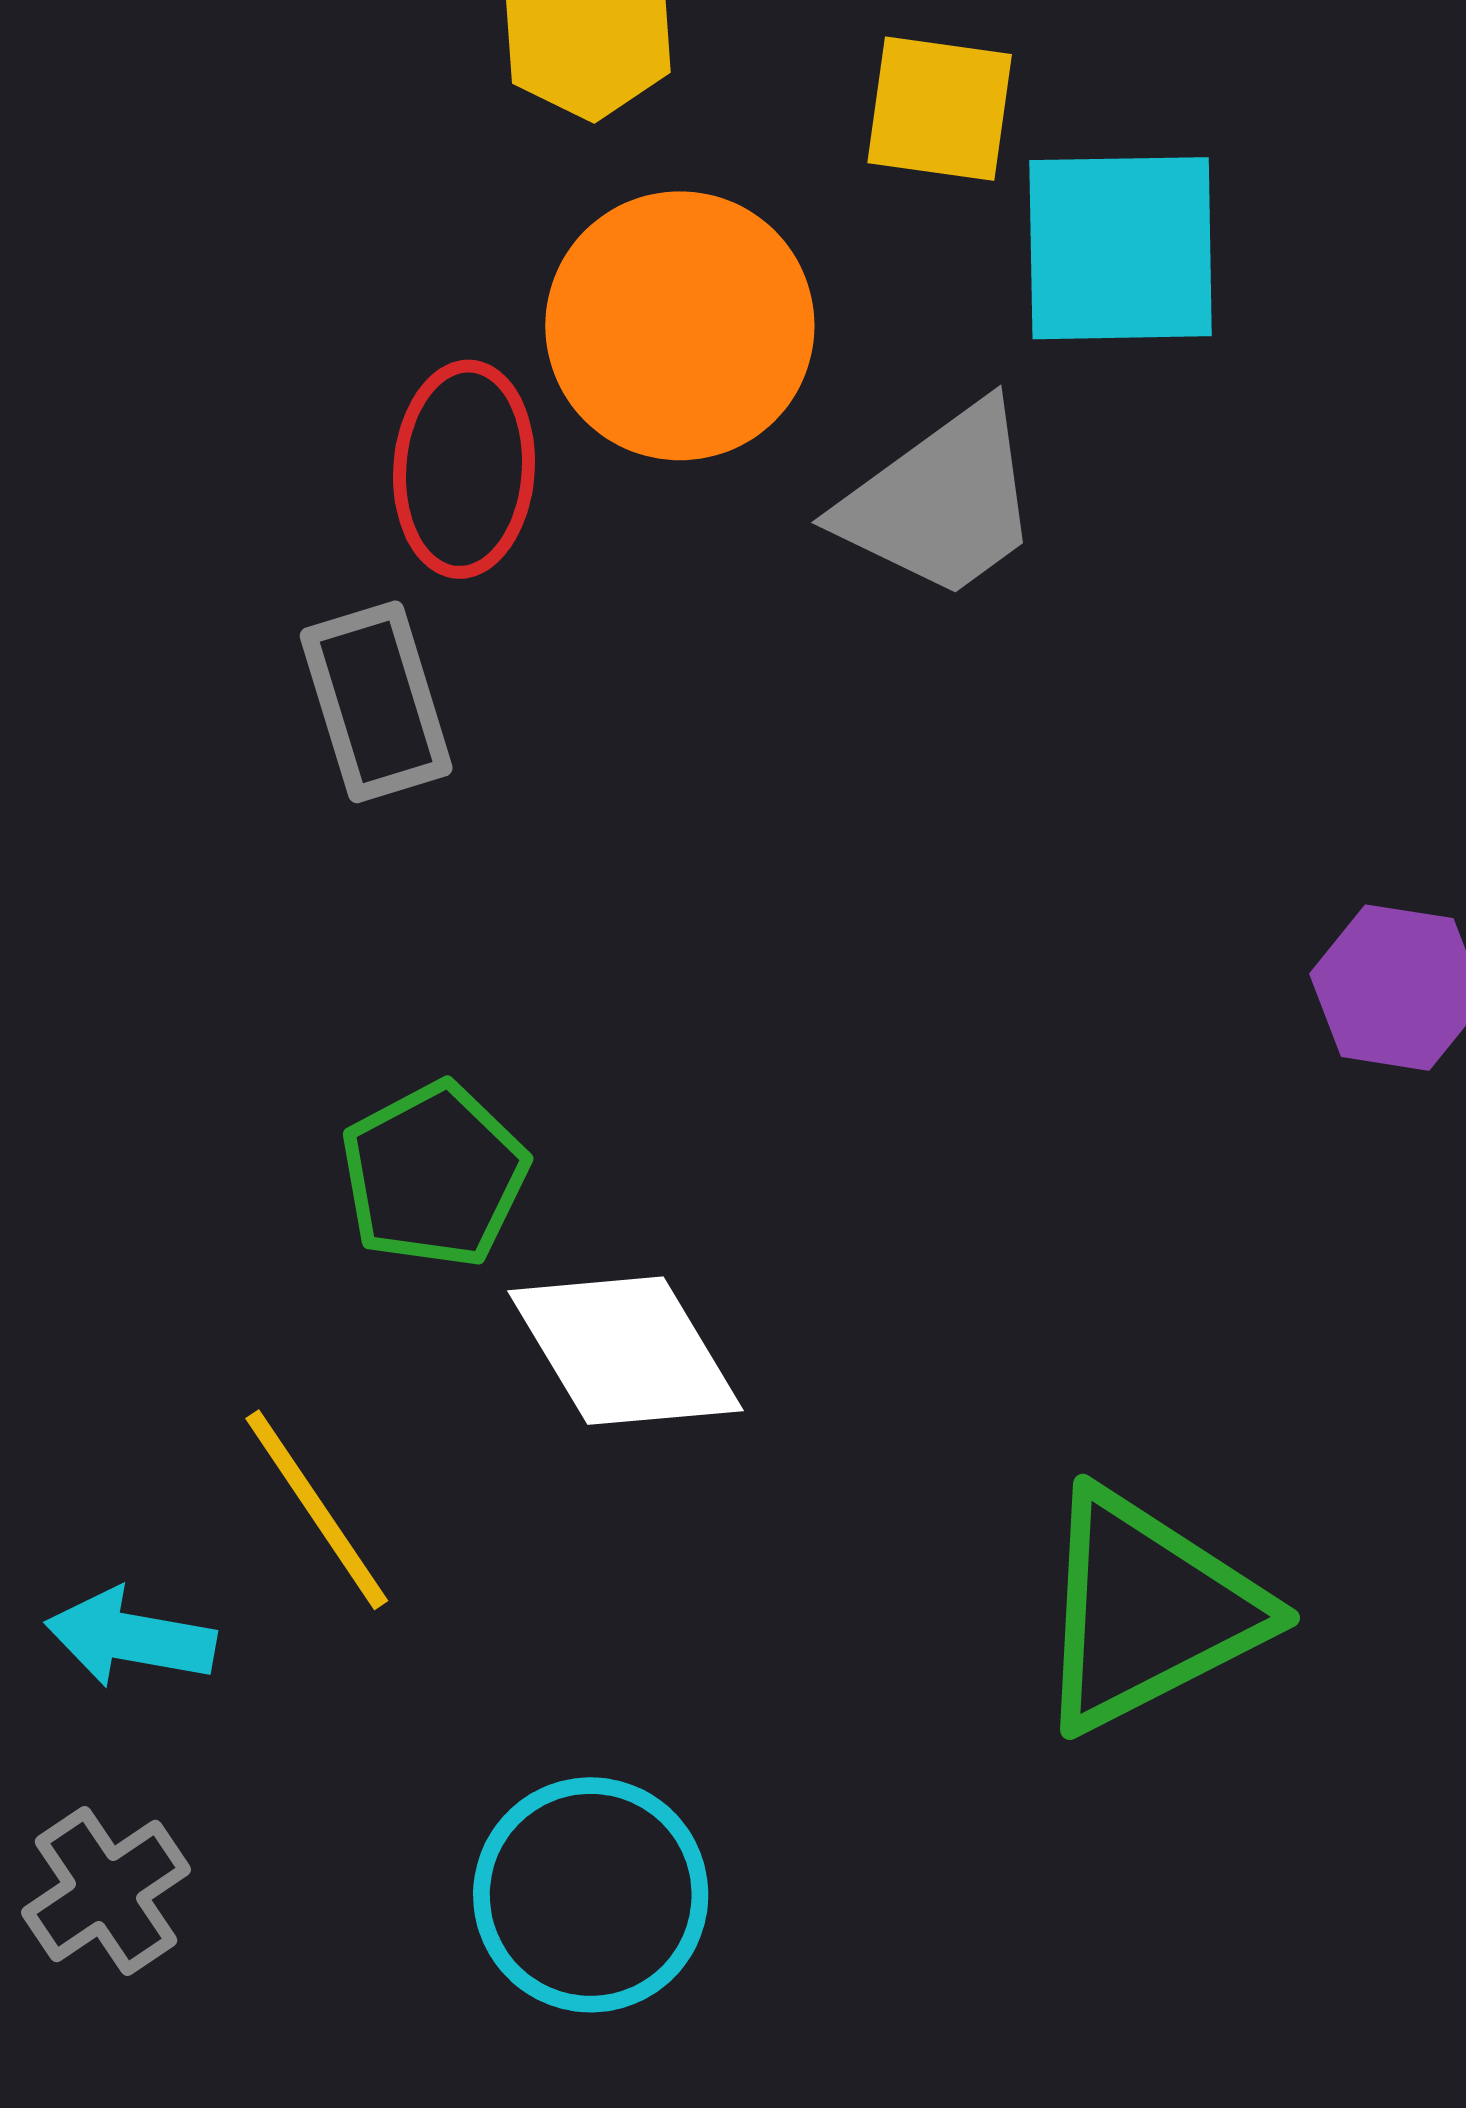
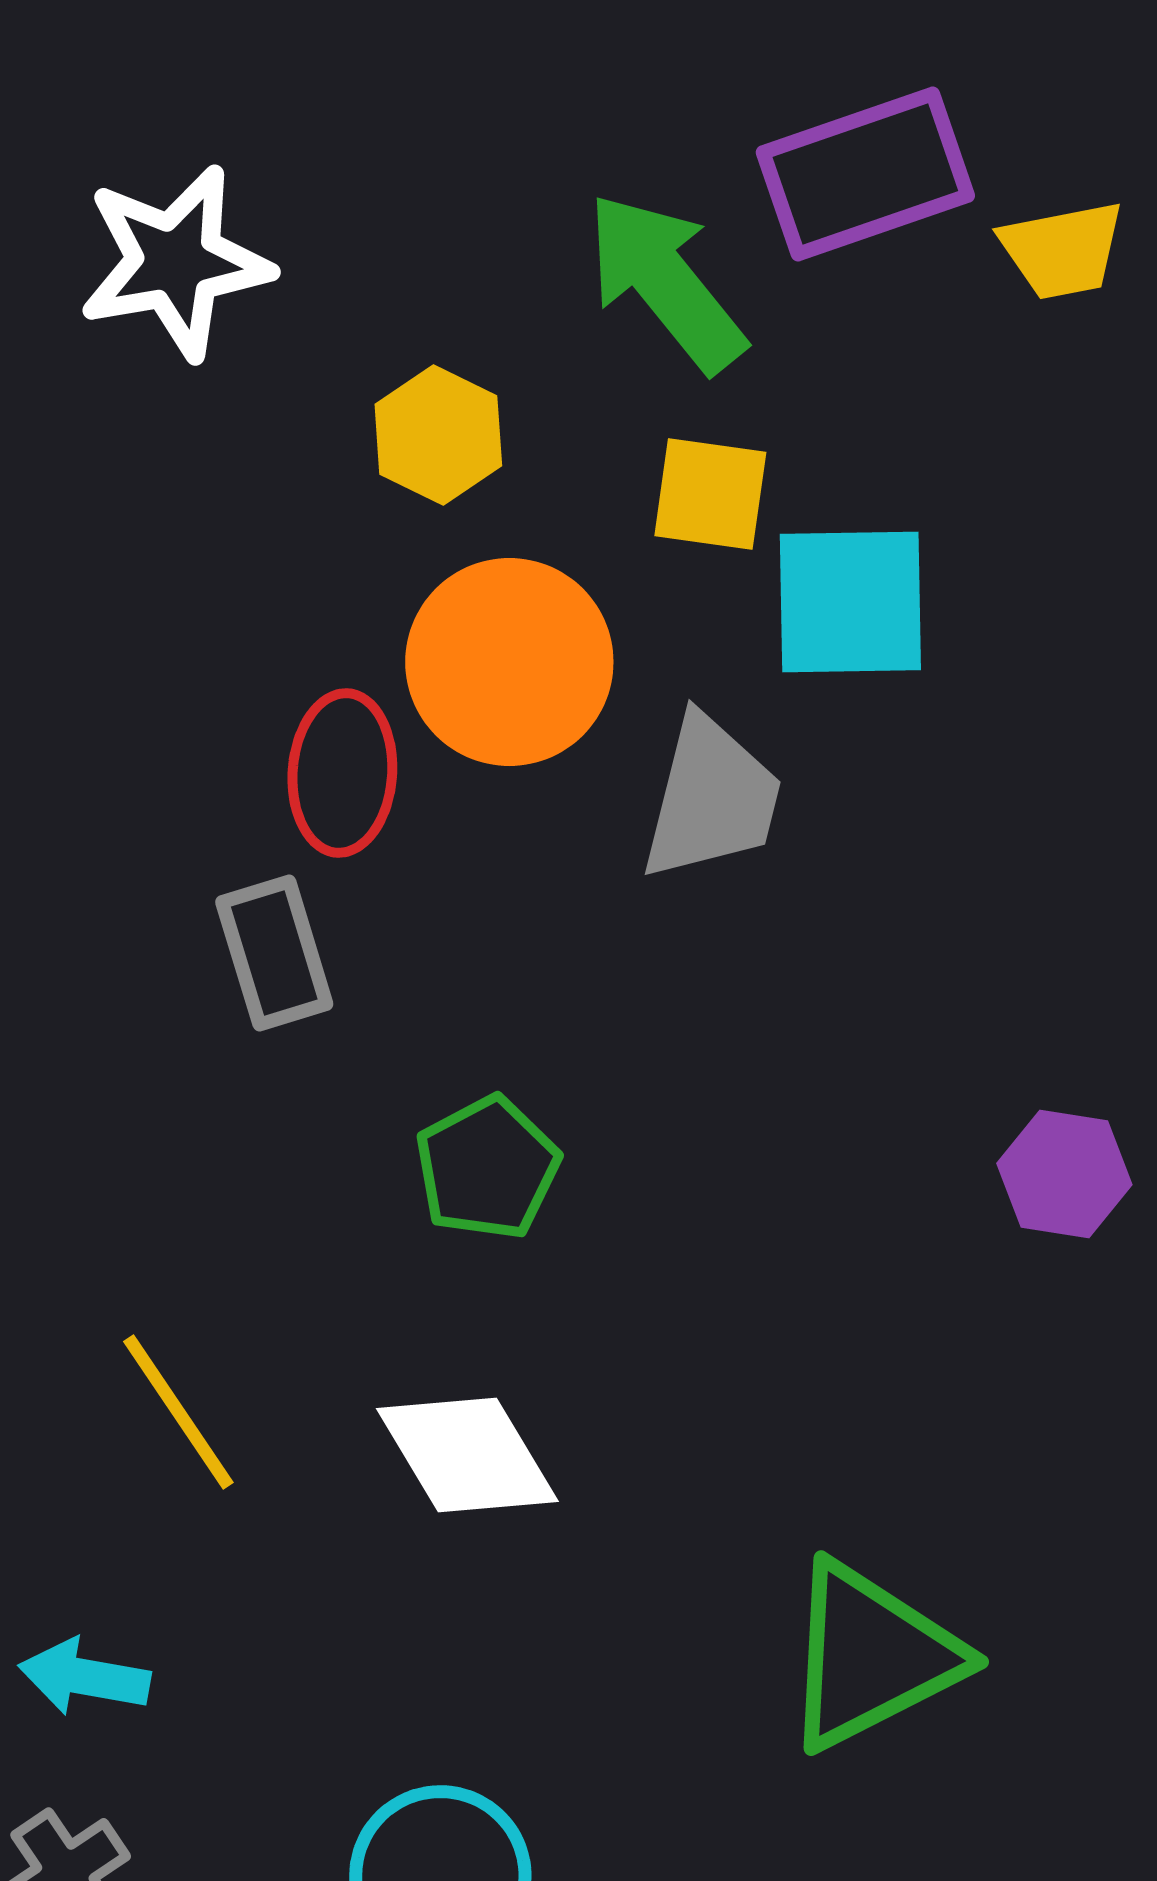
gray trapezoid: (941, 502) -> (711, 798), turned -40
green pentagon: (434, 1175) -> (487, 1168), moved
yellow line: (317, 1510) -> (178, 1412), moved

